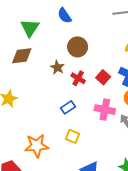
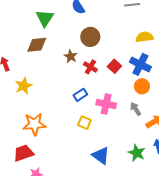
pink cross: (105, 110) -> (106, 104), moved
orange star: (37, 146) -> (34, 124), moved

